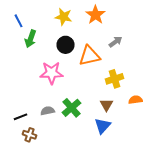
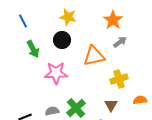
orange star: (96, 15) -> (113, 20), moved
green arrow: (30, 39) -> (33, 49), moved, turned -48
black circle: (66, 45) -> (62, 40), moved

